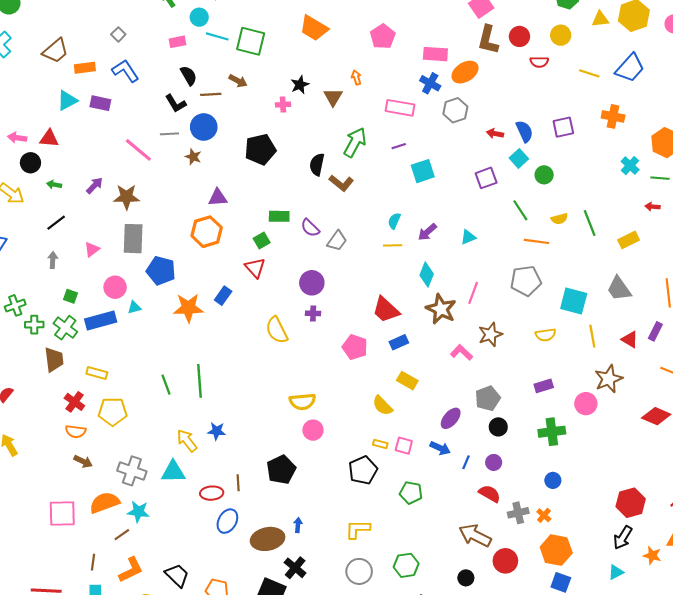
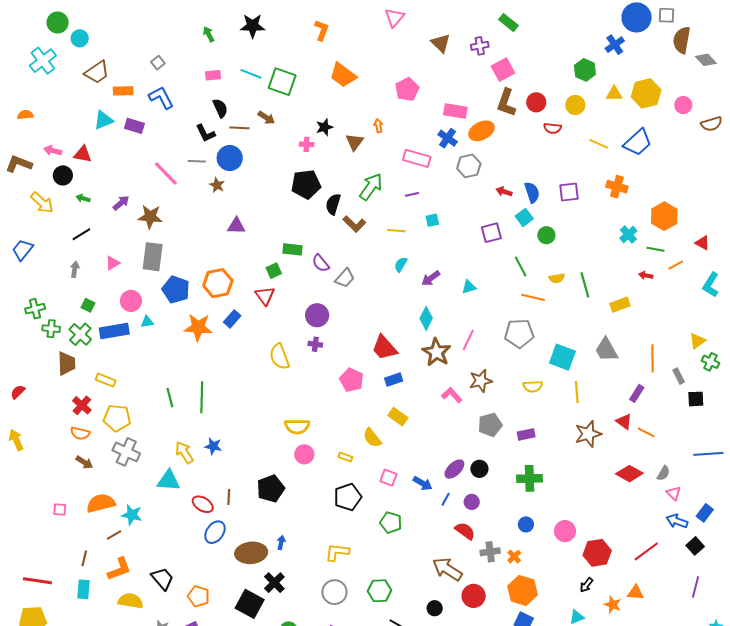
cyan circle: (199, 17) -> (80, 38), moved
black pentagon: (260, 149) -> (306, 184), moved
cyan square: (423, 171) -> (432, 220), size x0.6
orange hexagon: (207, 232) -> (218, 283), moved
yellow line: (393, 245) -> (396, 231), moved
red triangle: (630, 339) -> (624, 422), moved
gray pentagon: (488, 398) -> (490, 425), moved
pink circle: (586, 404) -> (565, 531), moved
purple ellipse: (451, 418) -> (454, 469), moved
yellow rectangle: (380, 444) -> (345, 457), moved
gray cross: (132, 471) -> (126, 452), moved
red ellipse: (212, 493) -> (203, 504), turned 30
pink square: (62, 514) -> (60, 510), size x0.5
black arrow: (623, 538) -> (586, 585), size x0.7

